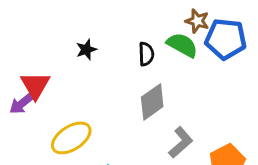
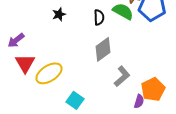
red triangle: (35, 85) -> (25, 63), moved
purple arrow: (22, 103) -> (16, 40), moved

